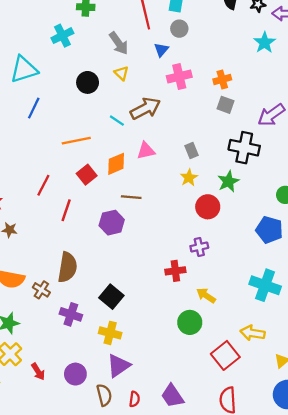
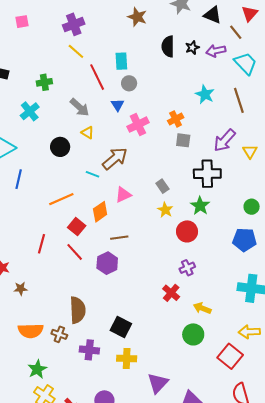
cyan star: (265, 43) -> (205, 94), moved
red line: (66, 210) -> (75, 252), moved, turned -48
red cross: (175, 271) -> (171, 293), turned -30
purple triangle: (118, 366) -> (158, 383), moved

